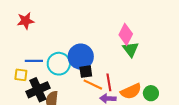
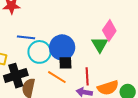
green triangle: (131, 49) -> (100, 45), moved
blue line: (34, 61) -> (26, 37), moved
orange line: (93, 85) -> (57, 77), moved

